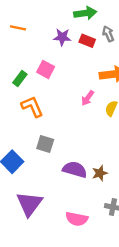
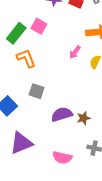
green rectangle: (20, 78) -> (16, 33), size x1.5
purple semicircle: (75, 170) -> (62, 114), turned -35
purple triangle: (29, 204) -> (21, 143), turned 30

